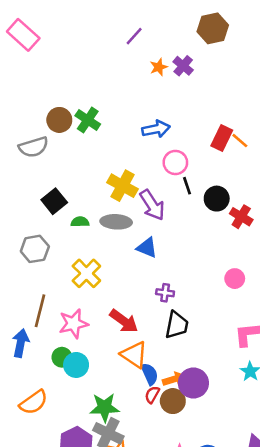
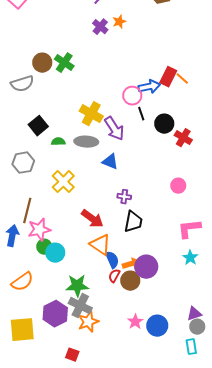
purple cross: (183, 66) -> (100, 27), moved
blue arrow: (156, 129) -> (149, 87), moved
pink star: (74, 324) -> (39, 230), moved

